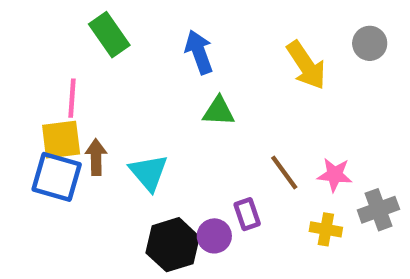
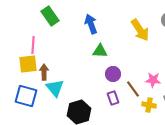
cyan triangle: (149, 172) -> (55, 88), moved
brown line: (284, 172) -> (133, 89), moved
blue square: (57, 177) -> (26, 96), moved
purple circle: (214, 236) -> (113, 74), moved

